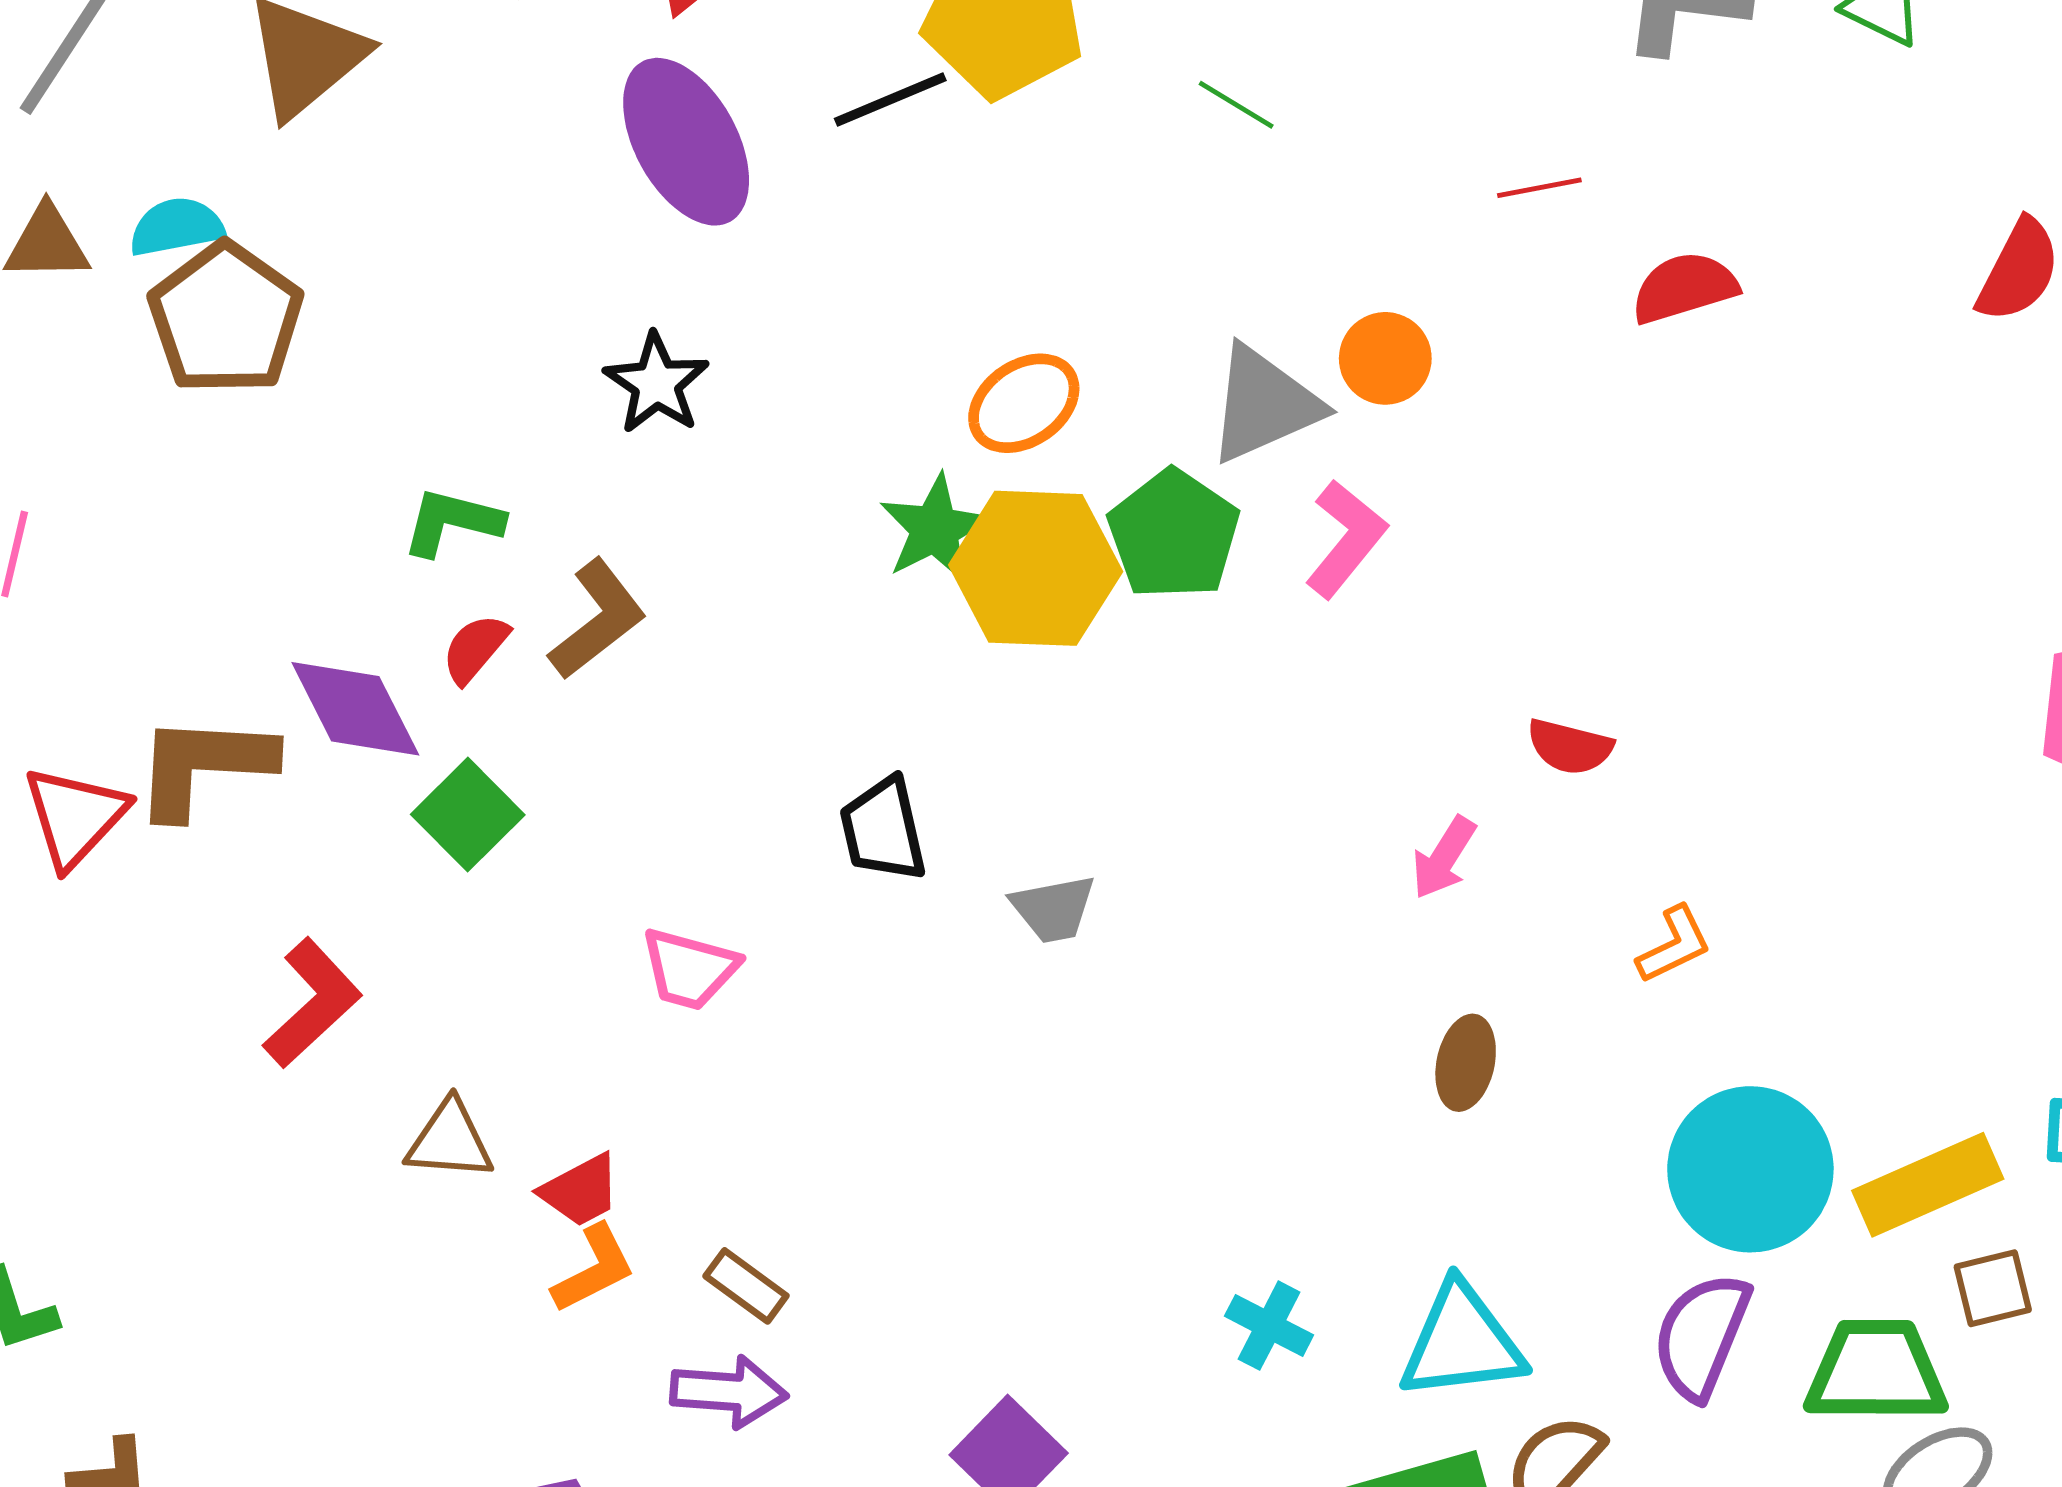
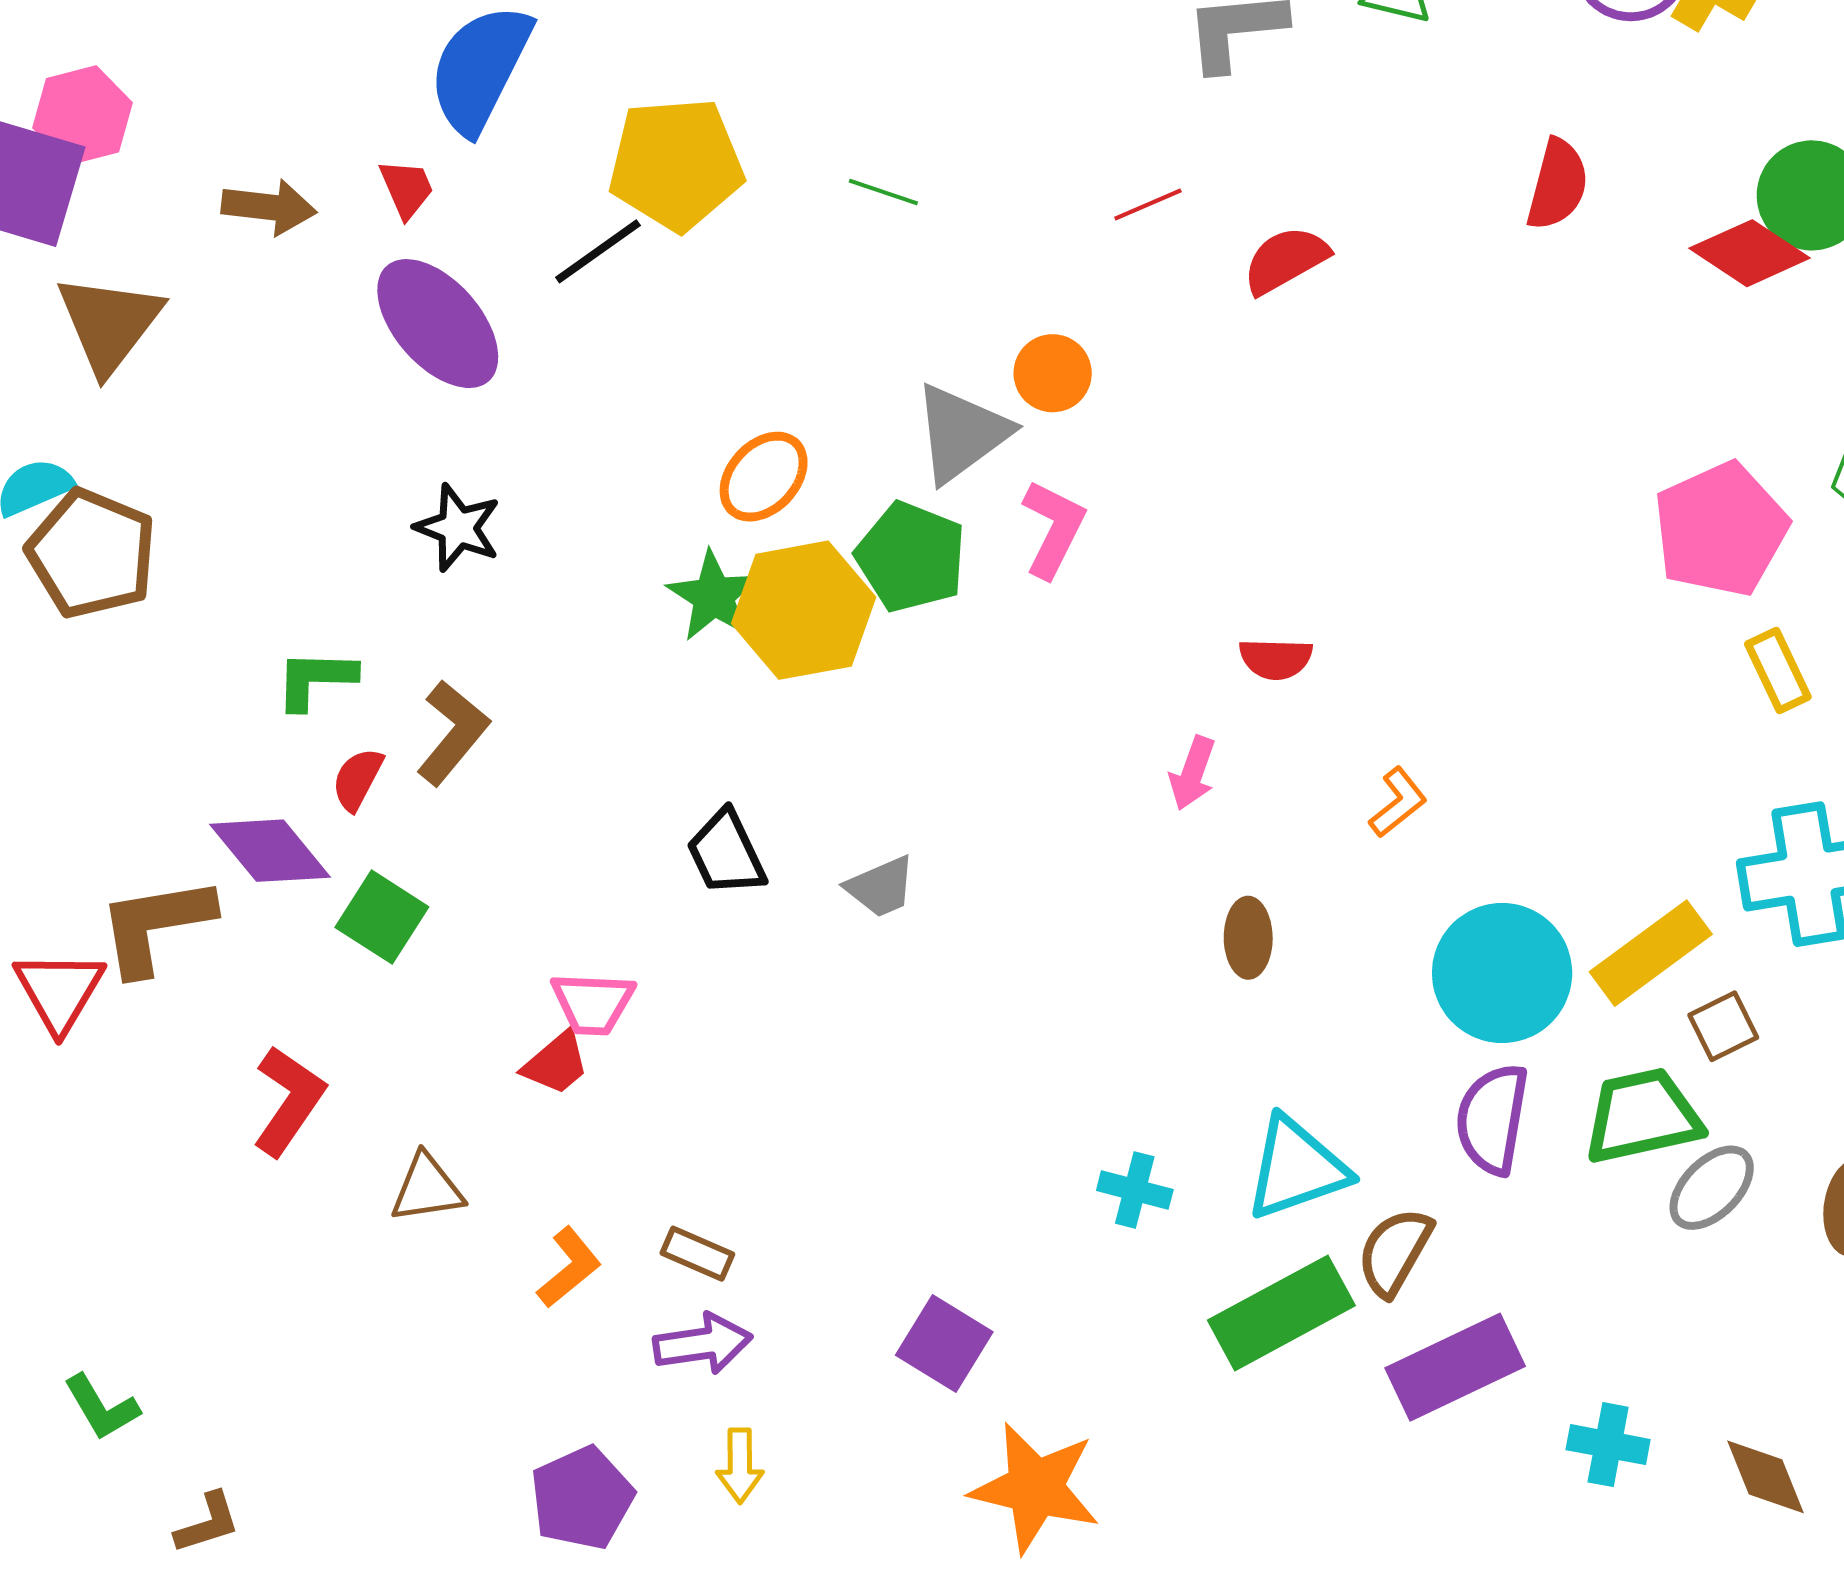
red trapezoid: (581, 1190) -> (556, 1063), moved

